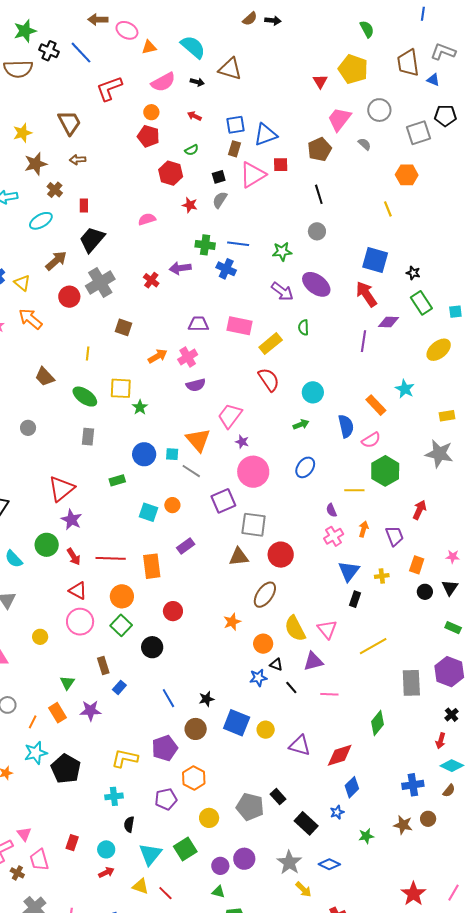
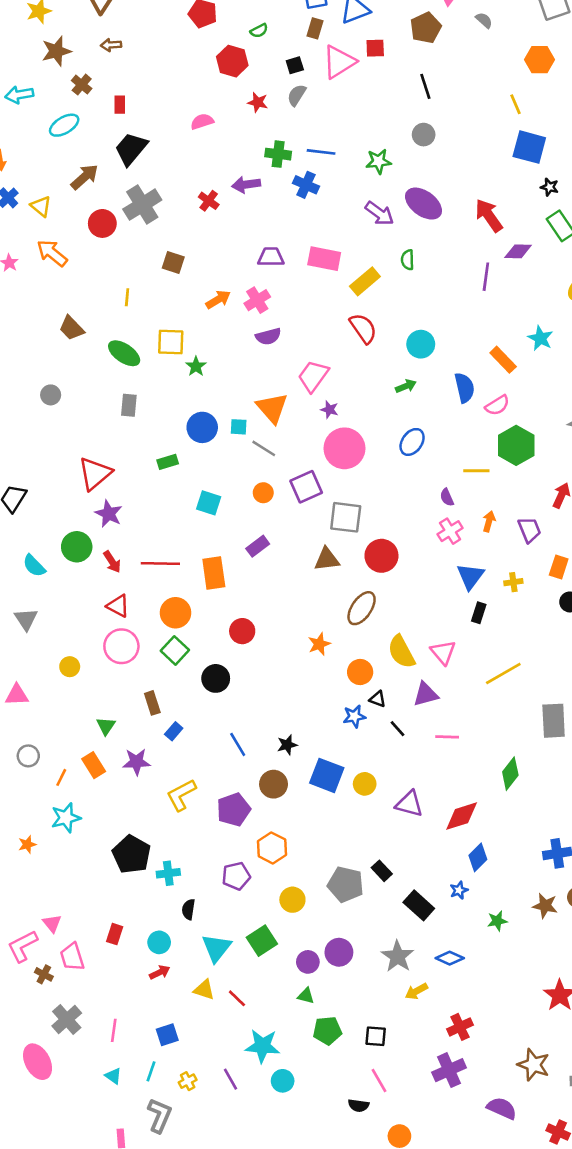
blue square: (375, 260) -> (529, 147), moved
orange circle: (172, 505) -> (263, 493), moved
yellow L-shape: (125, 758) -> (181, 795), moved, turned -40
black pentagon: (66, 769) -> (132, 854), moved
yellow arrow: (303, 889) -> (416, 991), turned 108

